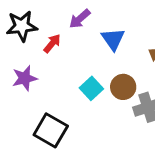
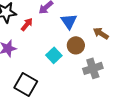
brown circle: (123, 87) -> (76, 45), moved

